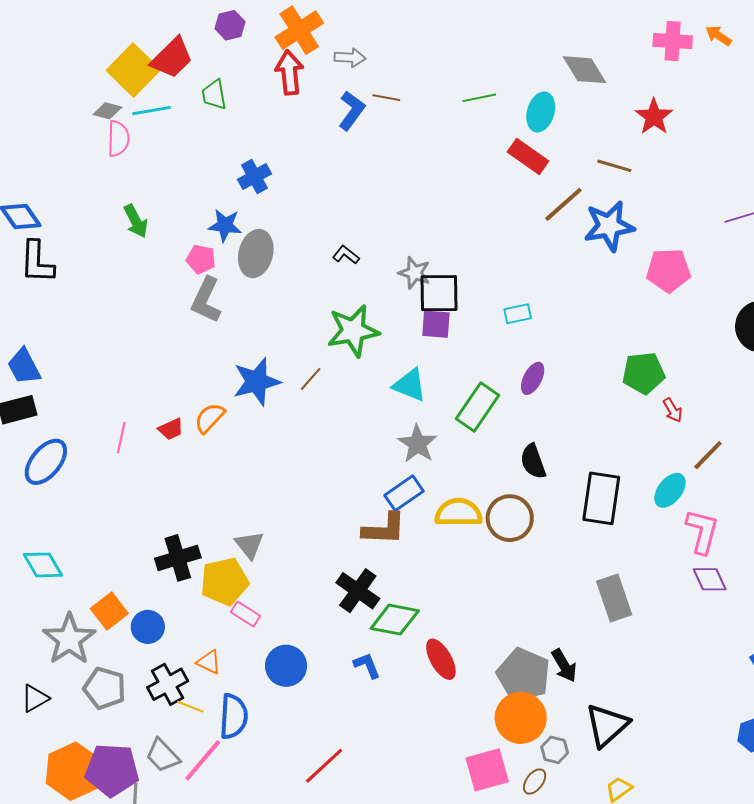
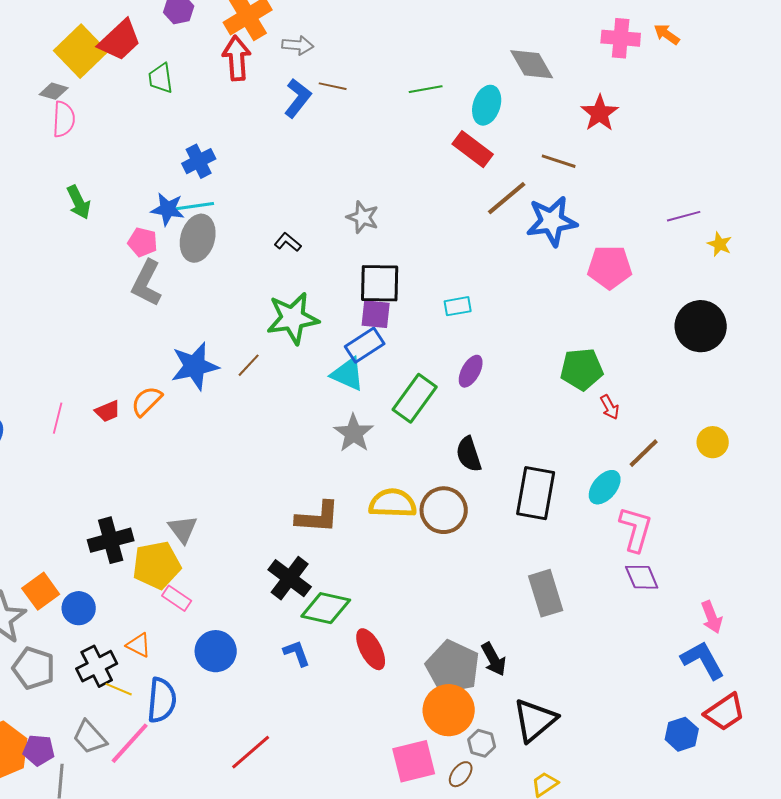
cyan line: (151, 111) -> (195, 206), moved
gray star: (414, 273) -> (363, 217), moved
blue rectangle: (404, 493) -> (365, 345), moved
purple pentagon: (112, 770) -> (39, 750), size x0.6

